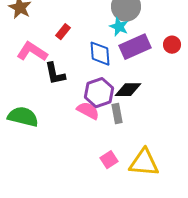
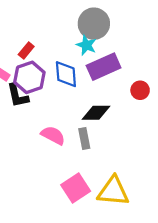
red circle: (172, 45) -> (140, 90), moved
purple hexagon: (99, 93) -> (29, 77), moved
pink square: (109, 160) -> (76, 188), size x1.5

